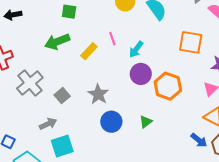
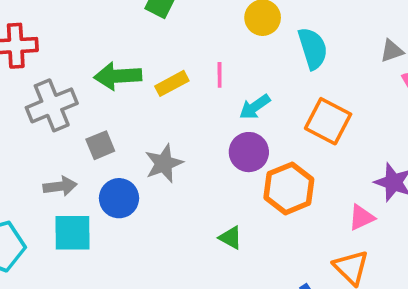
green arrow: (57, 42) -> (118, 76), moved
orange square: (191, 42) -> (328, 121), moved
blue circle: (111, 122) -> (119, 198), moved
green triangle: (146, 122) -> (231, 238), turned 48

